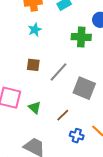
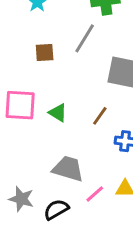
gray line: (58, 72) -> (85, 38), moved

